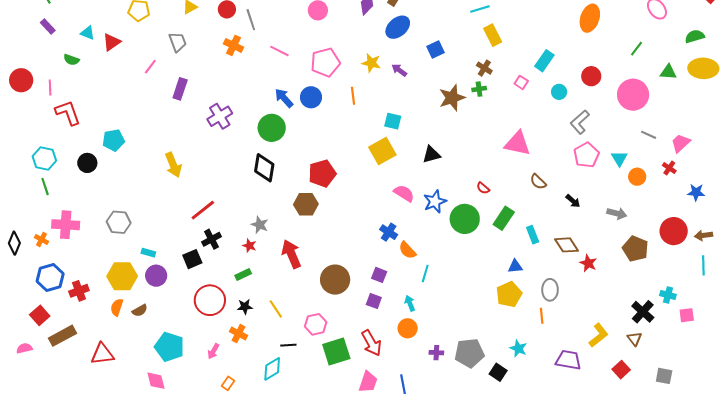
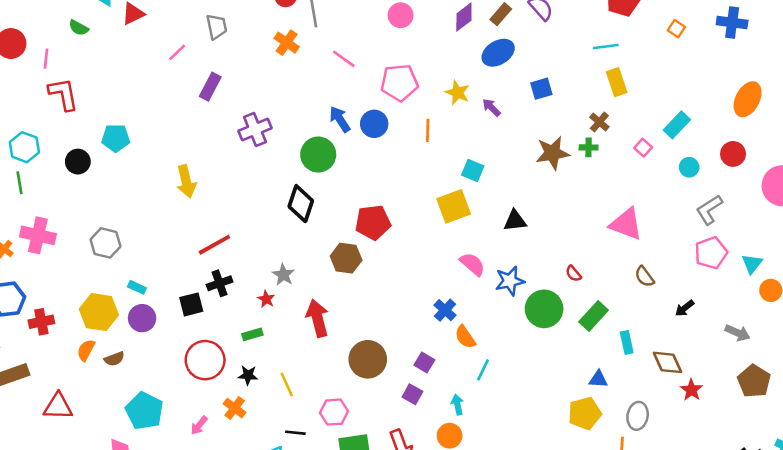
orange ellipse: (590, 18) -> (748, 99), moved
black arrow: (573, 201) -> (685, 308), turned 91

